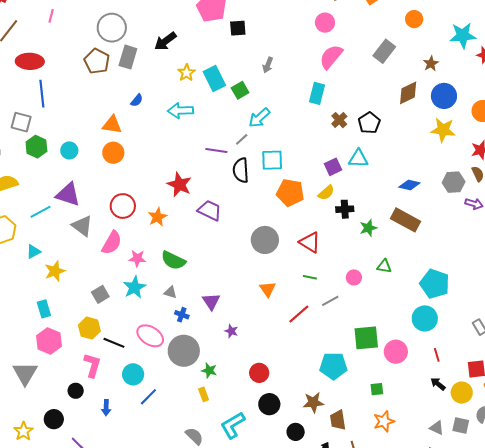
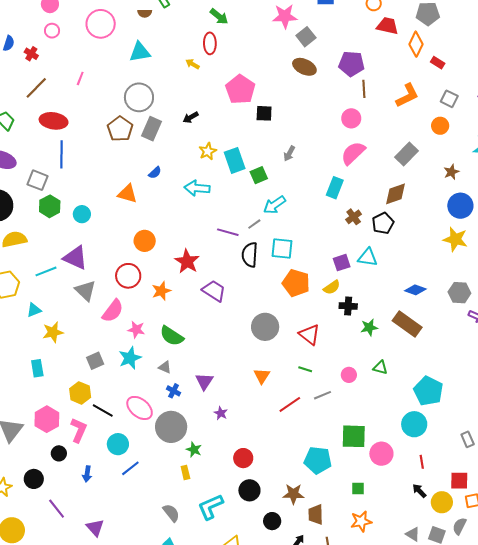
black arrow: (165, 41) -> (191, 117), size x0.7
brown diamond: (408, 93) -> (395, 194), moved
orange circle: (113, 153) -> (145, 241), moved
pink hexagon: (49, 341) -> (47, 419), moved

